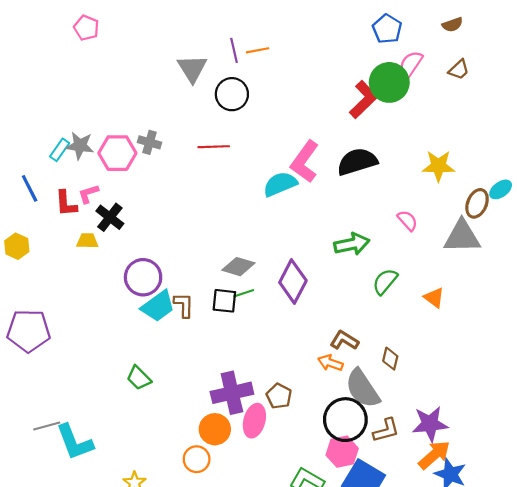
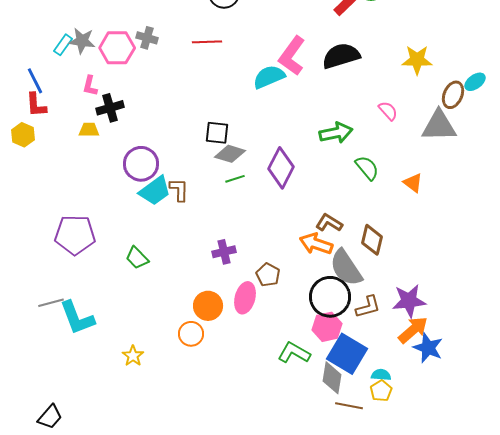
pink L-shape: (88, 194) -> (90, 86), turned -60
red L-shape: (66, 203) -> (36, 105), moved
black cross: (110, 217) -> (110, 108), turned 36
green semicircle: (385, 282) -> (367, 168), turned 100
black square: (224, 301) -> (217, 133), moved
purple pentagon: (29, 331) -> (75, 235), moved
brown diamond: (390, 359) -> (372, 240), size x1.4
orange arrow: (330, 363) -> (316, 244), size x1.4
purple cross: (232, 393) -> (224, 252), moved, size x0.6

